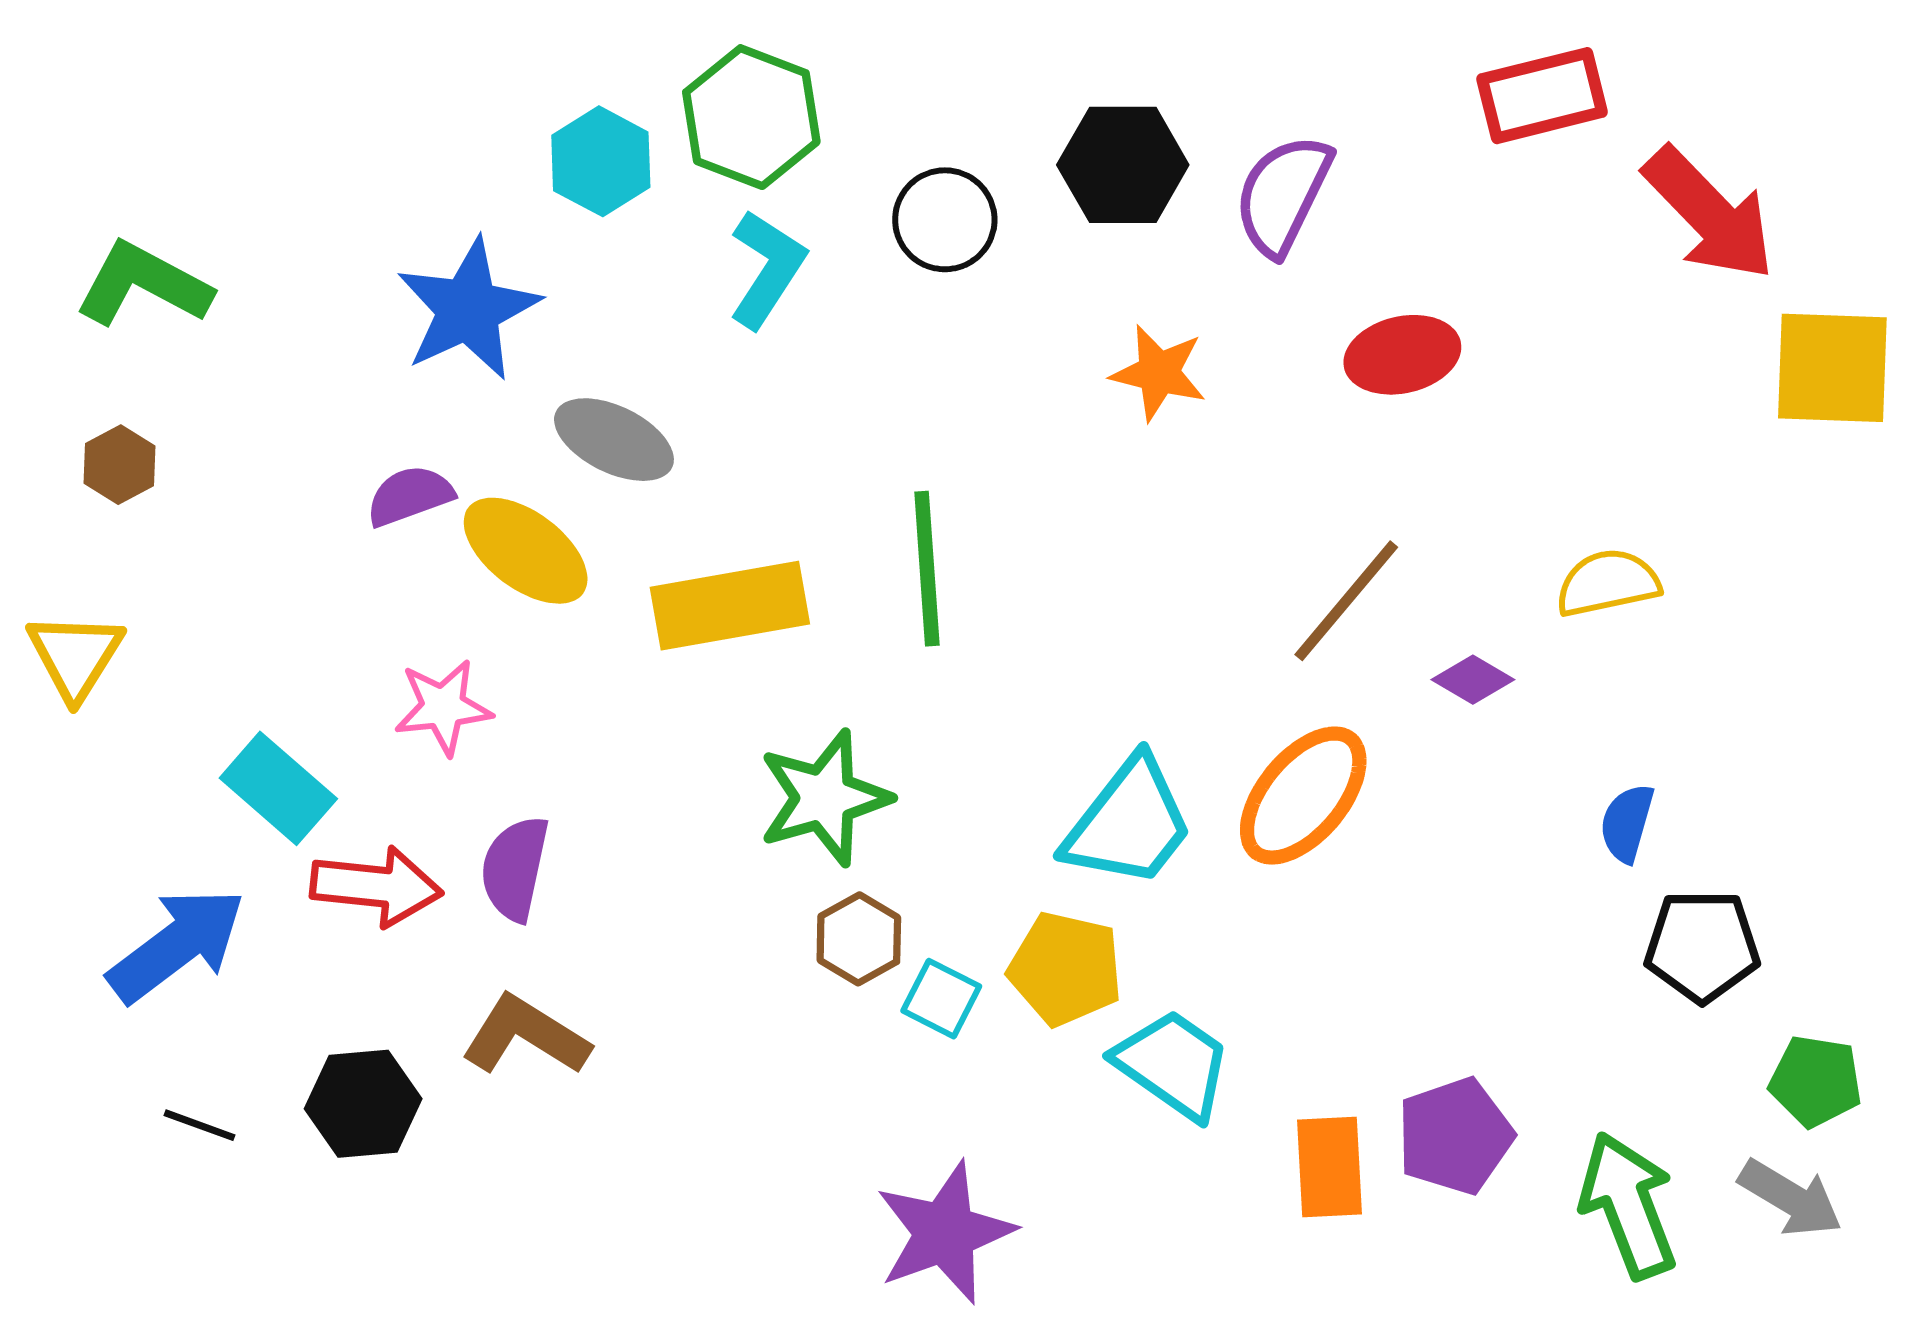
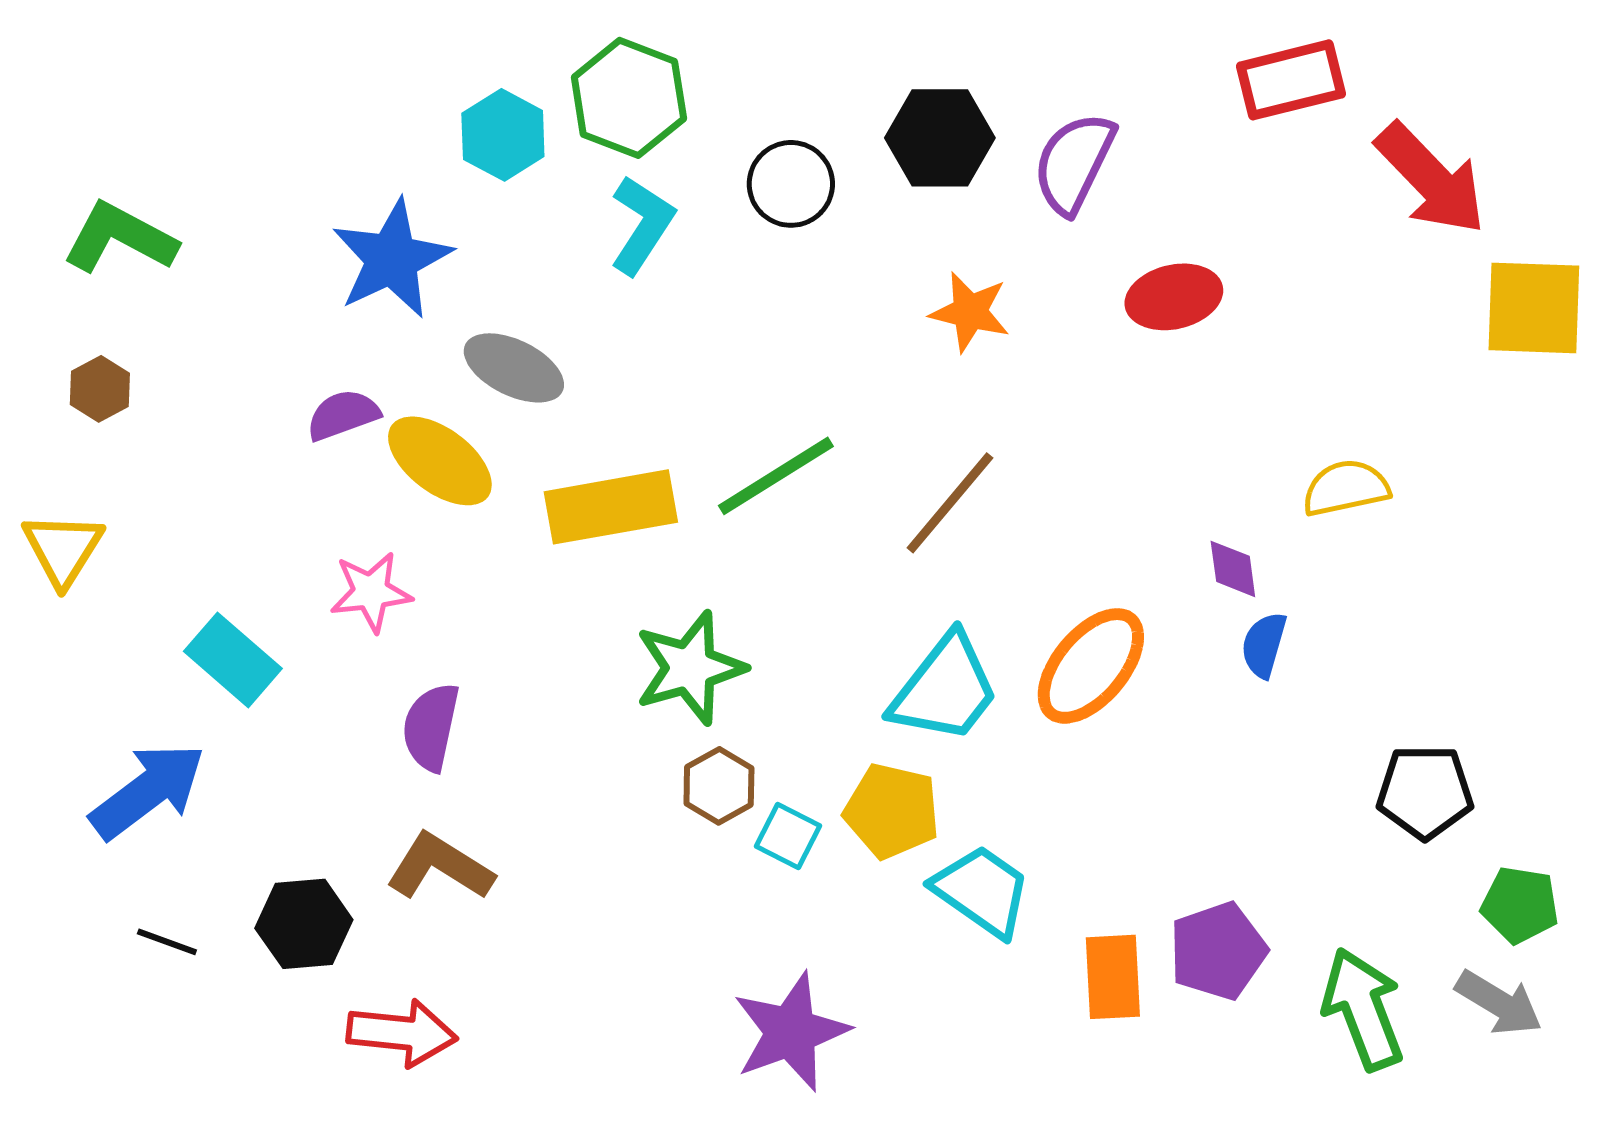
green line: (927, 569) -> (776, 476), turned 62
brown line: (1346, 601) -> (950, 503), moved
purple diamond: (1473, 680) -> (1233, 569), turned 52
blue semicircle: (1627, 823) -> (1264, 645), moved
red arrow: (376, 886) -> (402, 1033), moved

